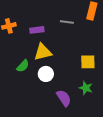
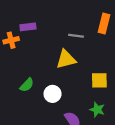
purple rectangle: (37, 30) -> (28, 27), moved
yellow triangle: (43, 52) -> (66, 59), moved

